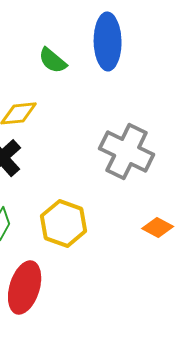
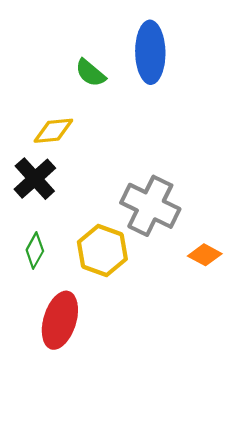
gray cross: (127, 151) -> (150, 206), moved

